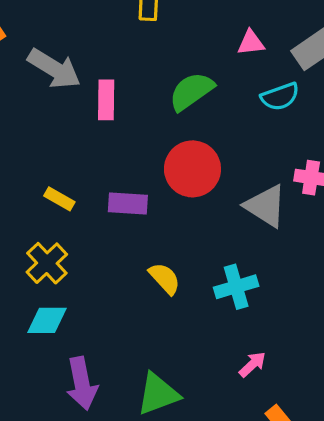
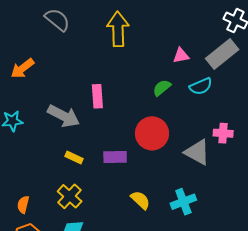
gray arrow: (54, 69) -> (64, 116), moved
green semicircle: (191, 91) -> (162, 88), moved, size x0.7

